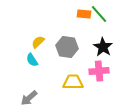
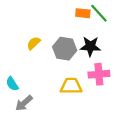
black star: (103, 47) -> (90, 46), moved, turned -30
cyan semicircle: (32, 60) -> (12, 84), moved

